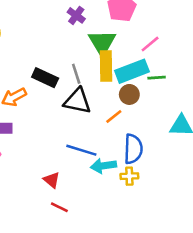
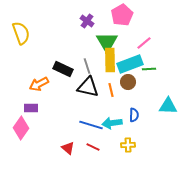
orange line: (114, 117) -> (111, 90), moved, turned -64
blue semicircle: (133, 149) -> (134, 115), moved, size x0.6
cyan arrow: (103, 166) -> (112, 123), moved
red line: (59, 207) -> (93, 147), moved

